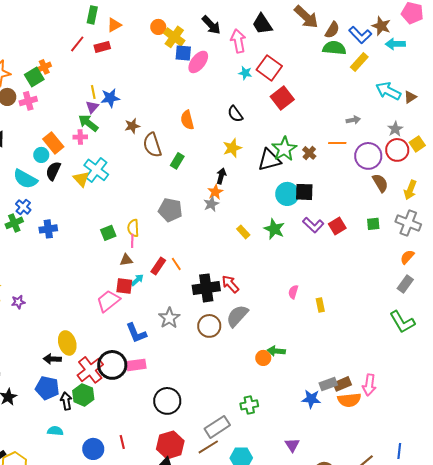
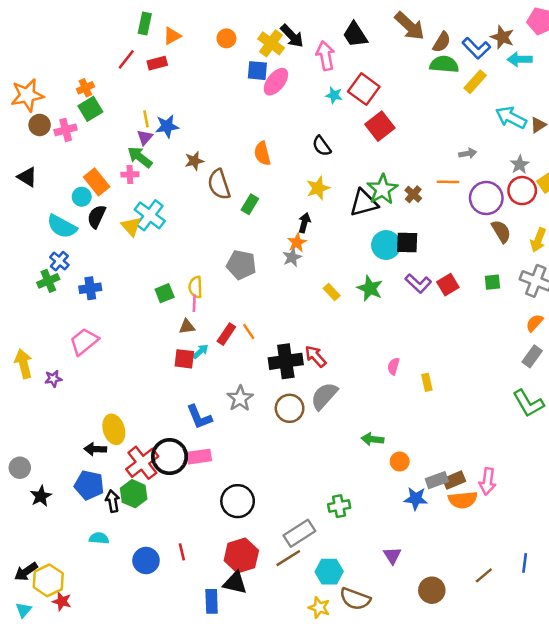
yellow cross: (174, 37) -> (271, 43), moved
green square: (34, 77) -> (90, 109), moved
pink trapezoid: (108, 301) -> (84, 341), moved
orange circle: (263, 358) -> (400, 462), moved

